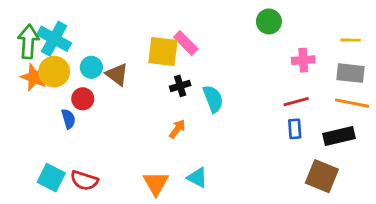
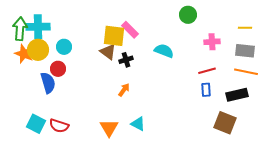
cyan cross: (54, 39) -> (38, 27), turned -30
brown triangle: (117, 74) -> (108, 52), moved
cyan semicircle: (213, 99) -> (164, 51), moved, turned -48
blue semicircle: (68, 119) -> (48, 83), size x1.5

